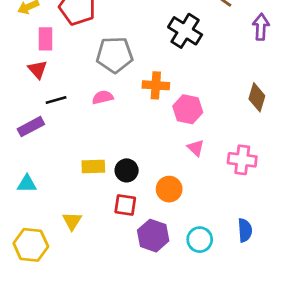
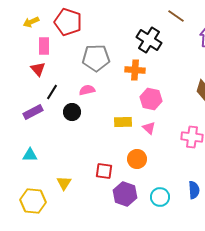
orange cross: (156, 85) -> (135, 70), moved
black line: (56, 100) -> (52, 92), turned -42
pink triangle: (196, 148) -> (149, 128), moved
yellow rectangle: (93, 166) -> (123, 122), moved
black circle: (127, 170) -> (72, 112), moved

